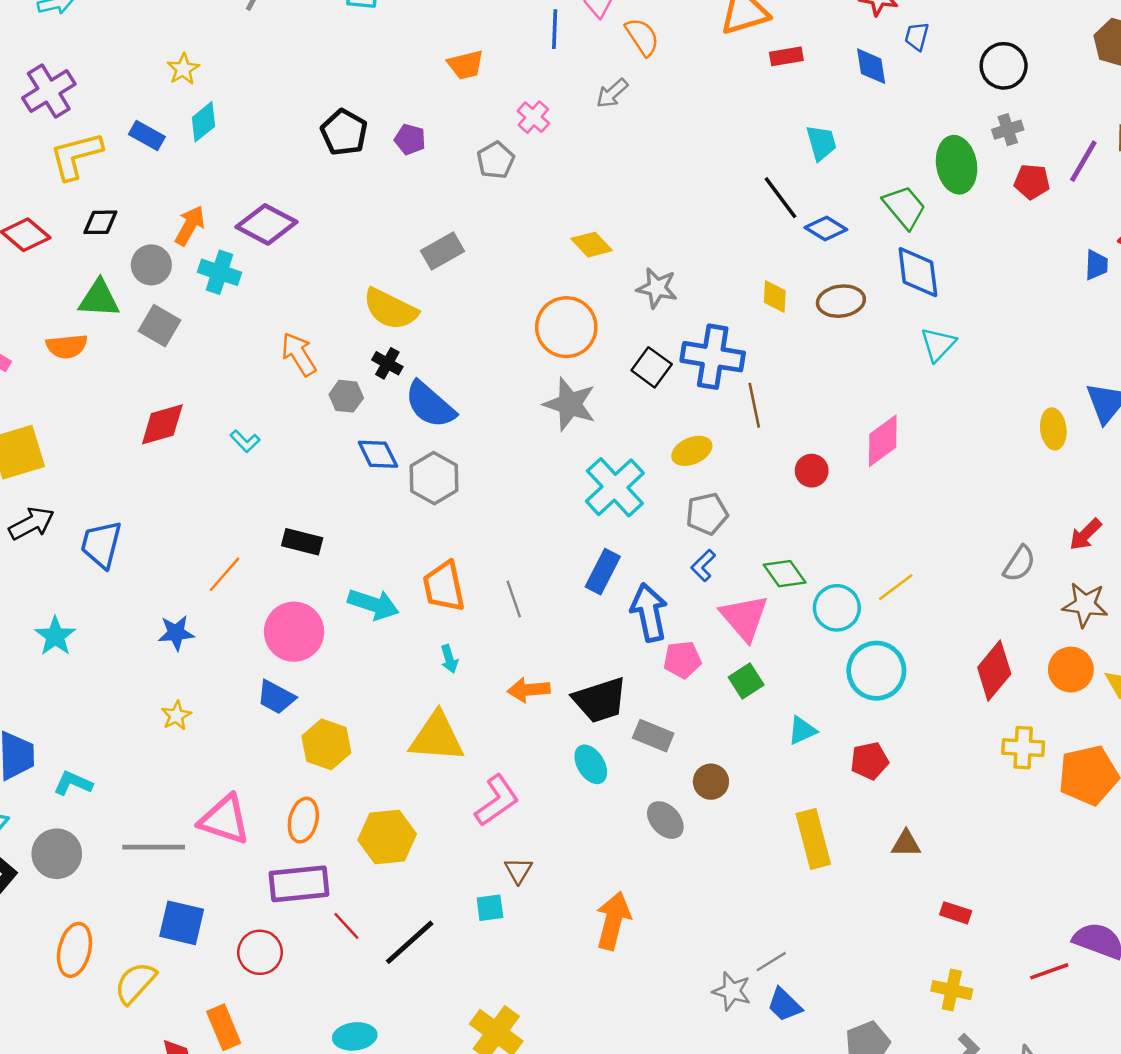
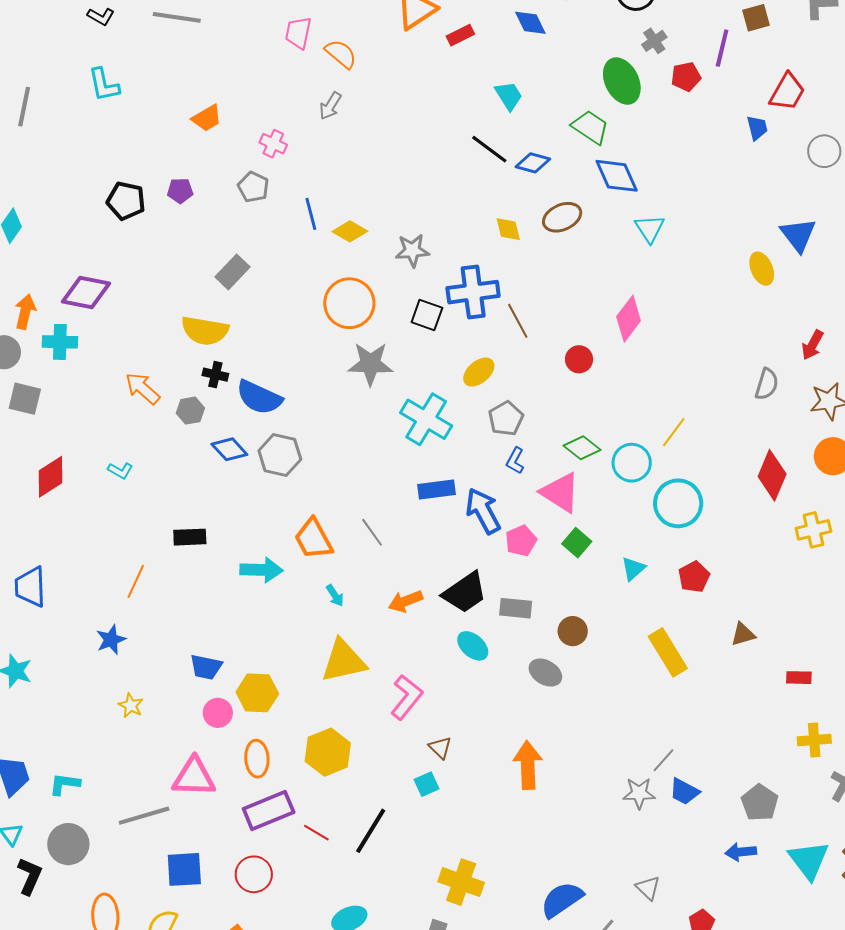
blue line: (555, 29) -> (311, 214), moved
blue rectangle: (603, 572) -> (437, 489), turned 72
pink circle: (294, 632) -> (218, 713), moved, size x0.6

